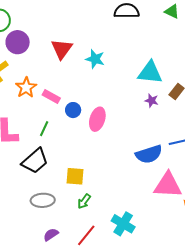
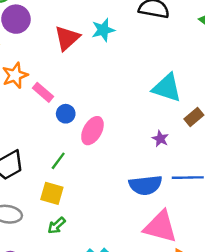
cyan star: (95, 59) -> (103, 30), moved, turned 30
purple star: (151, 101) -> (160, 139), moved
green line: (44, 129) -> (58, 161), moved

